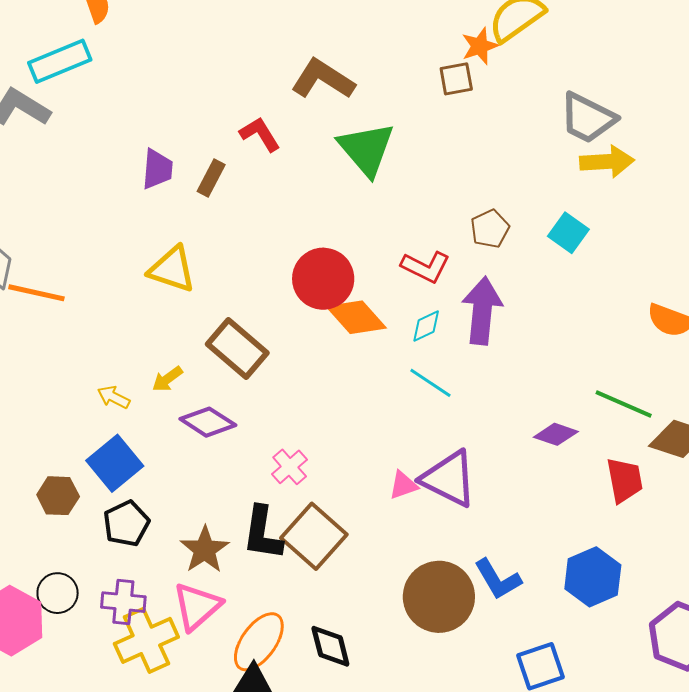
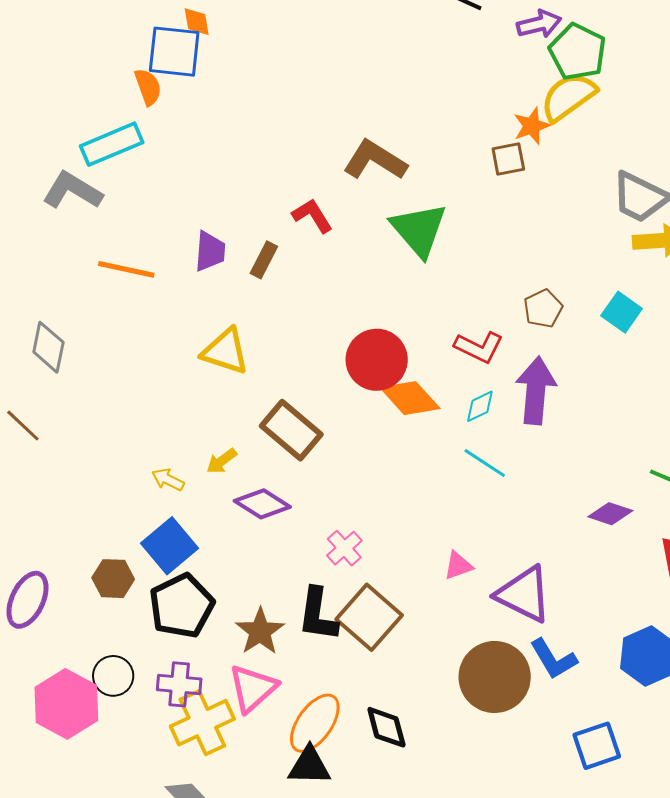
orange line: (36, 293) -> (126, 269), moved
purple triangle: (449, 479) -> (524, 594), moved
black pentagon: (126, 524) -> (182, 606), size x1.4

